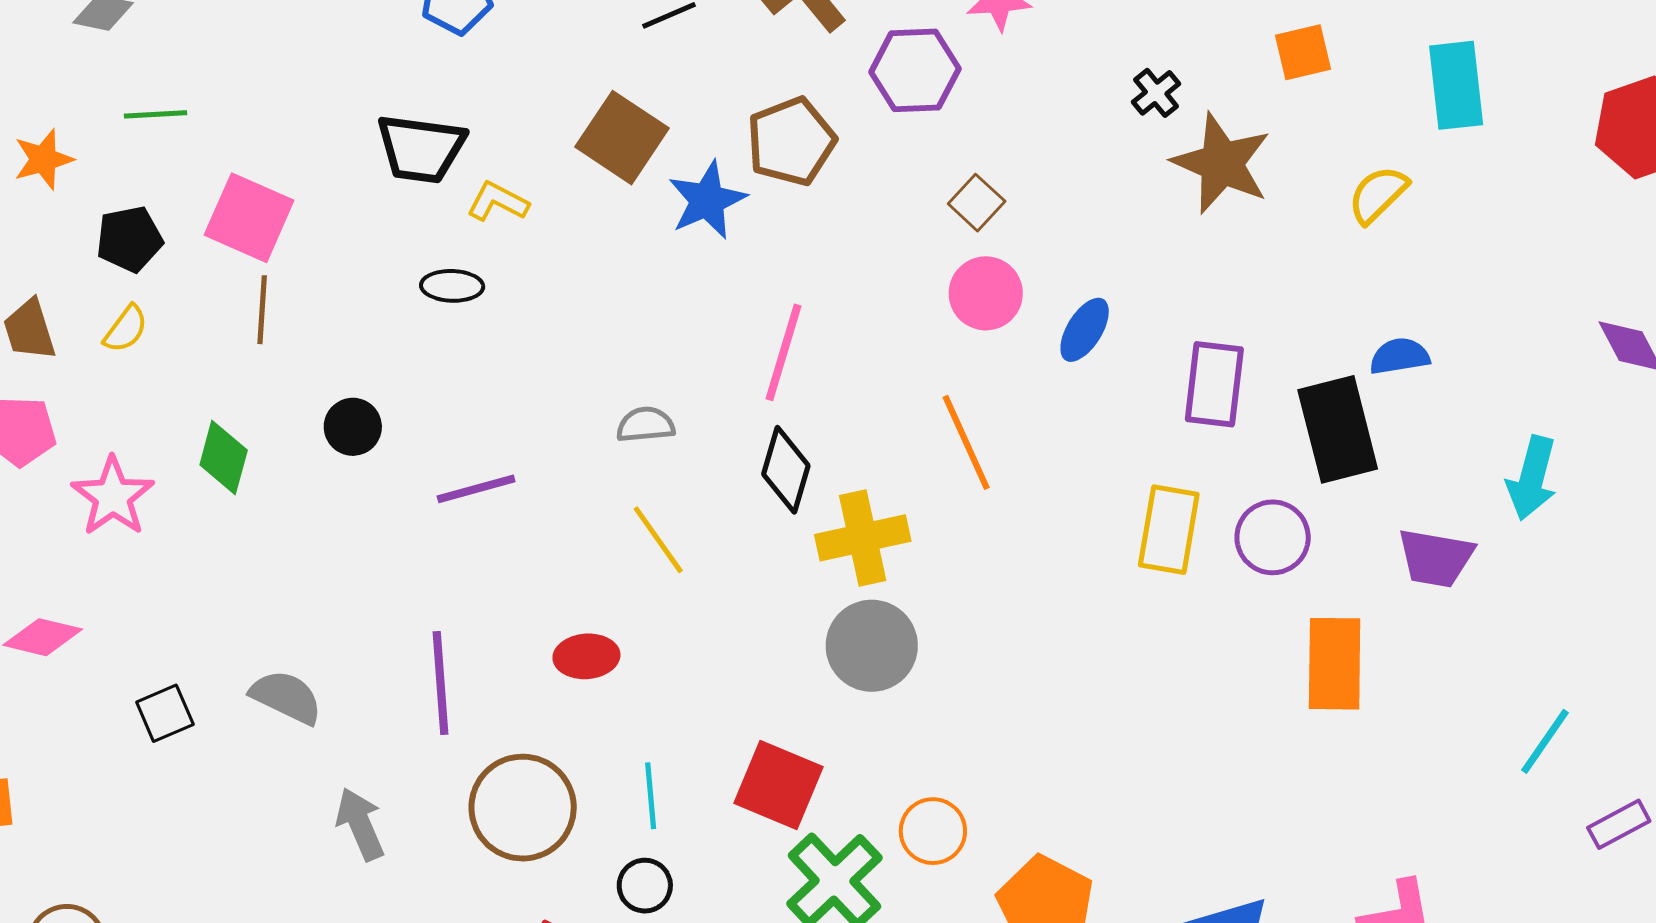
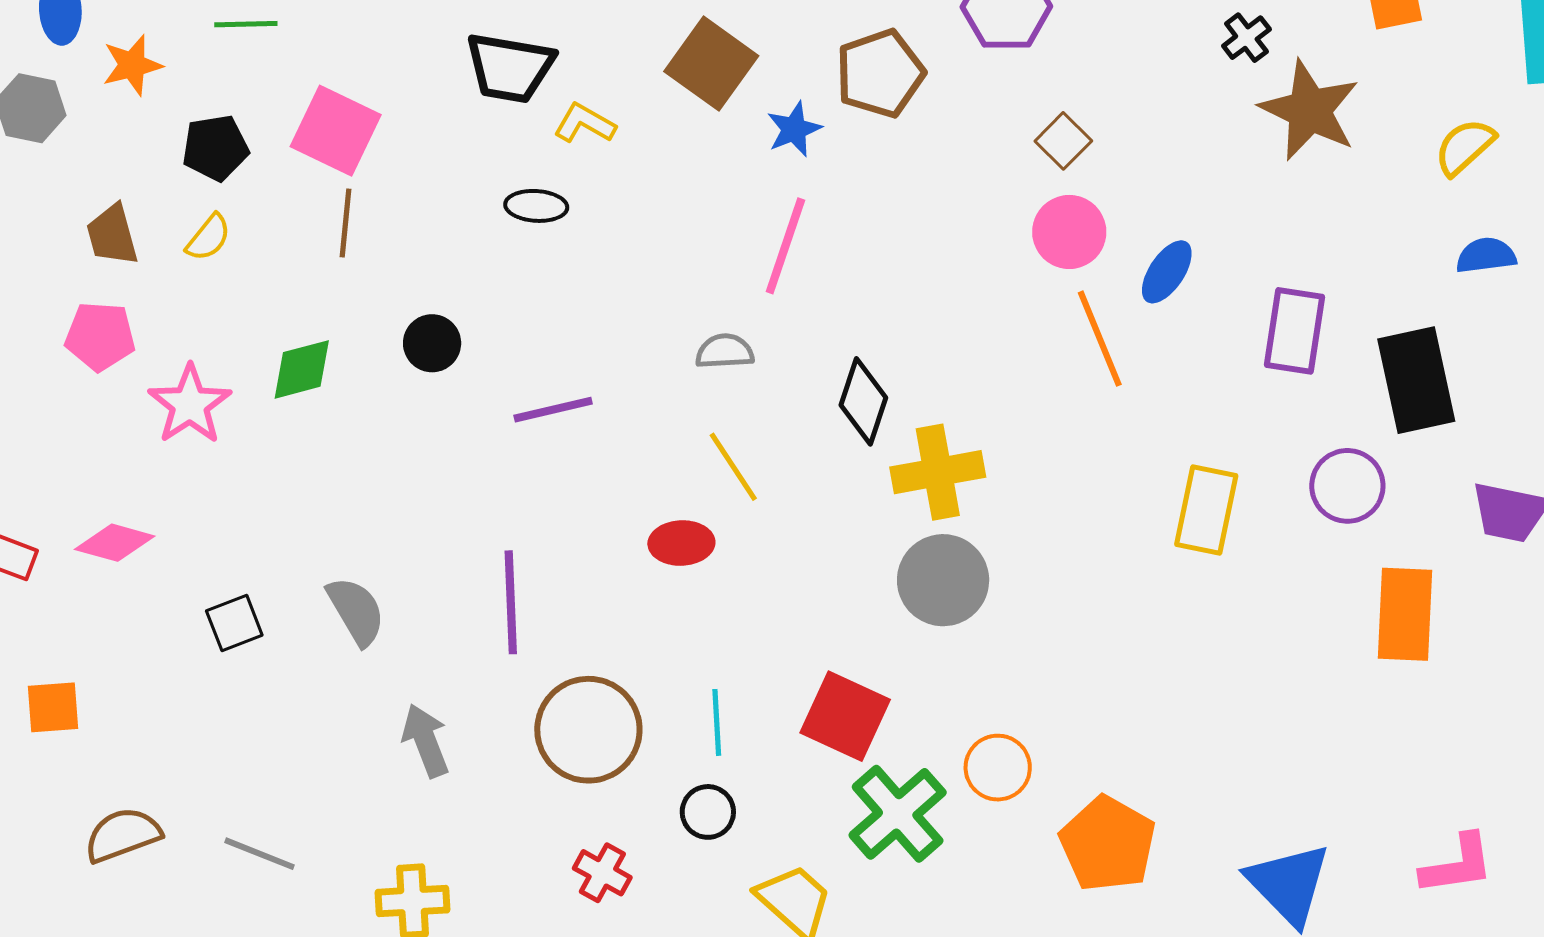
blue star: (707, 200) -> (794, 129), size x0.7
pink line: (783, 352) -> (785, 246), moved
blue semicircle: (1400, 356) -> (1486, 255), moved
orange line: (966, 442) -> (1100, 339), moved
green diamond: (224, 458) -> (302, 369), turned 58
yellow rectangle: (1169, 530) -> (1206, 510), moved
red ellipse: (586, 656) -> (681, 543), moved
gray semicircle: (286, 697) -> (356, 611), turned 32

